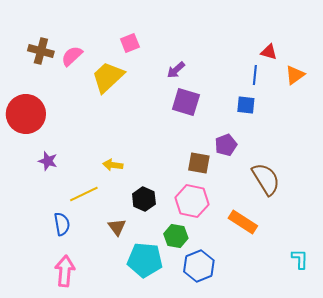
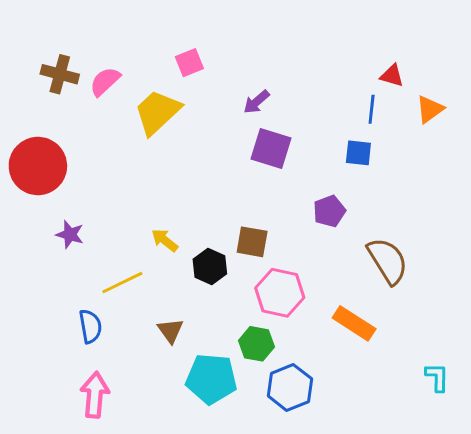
brown square: (199, 163) -> (252, 242), moved
yellow arrow: (113, 165) -> (165, 240), turned 30
black hexagon: (144, 199) -> (210, 267), moved

